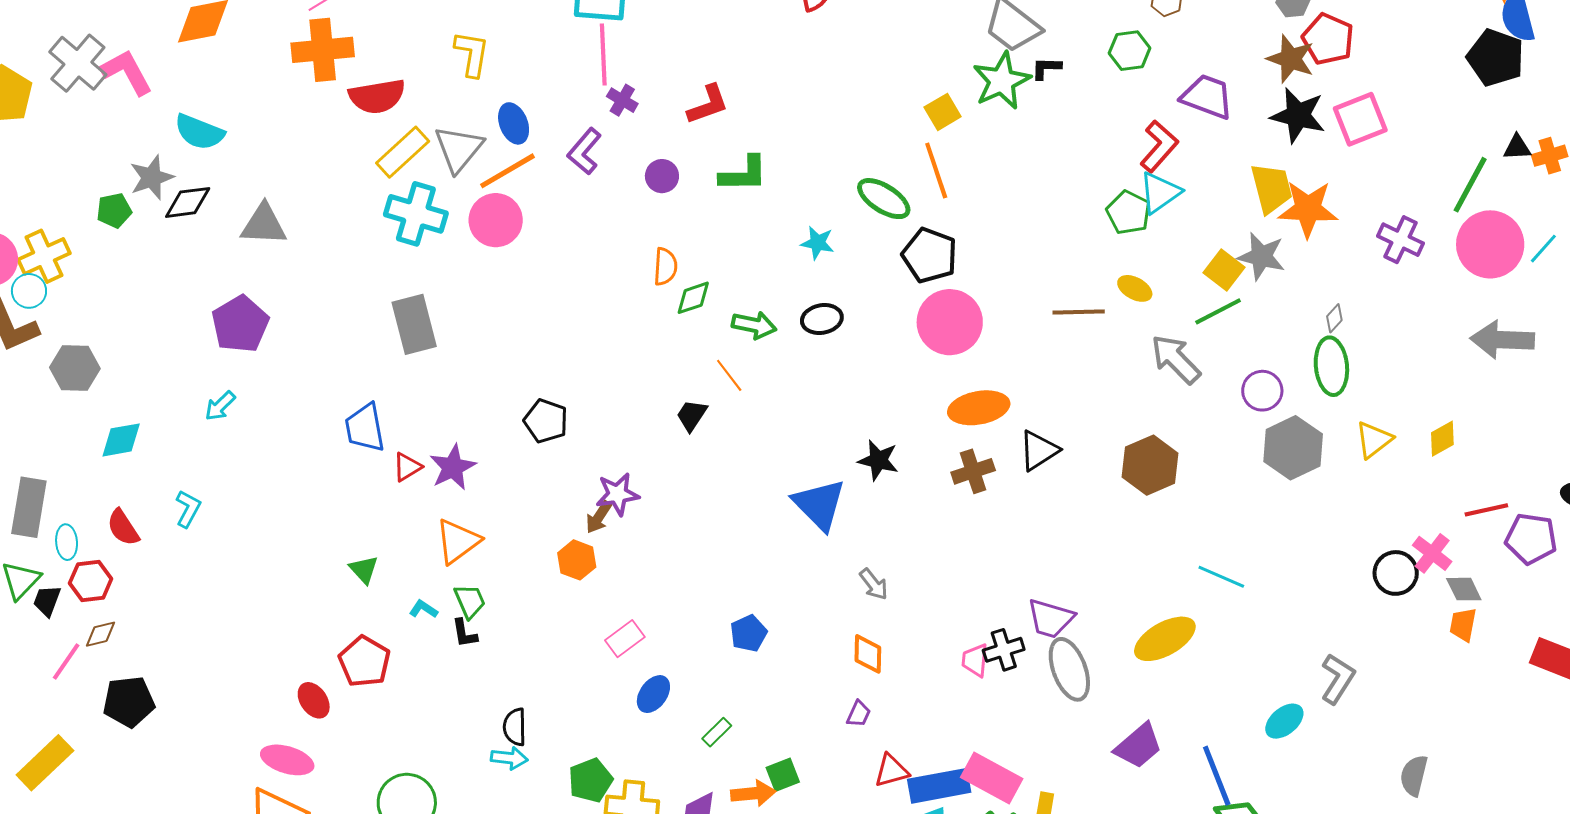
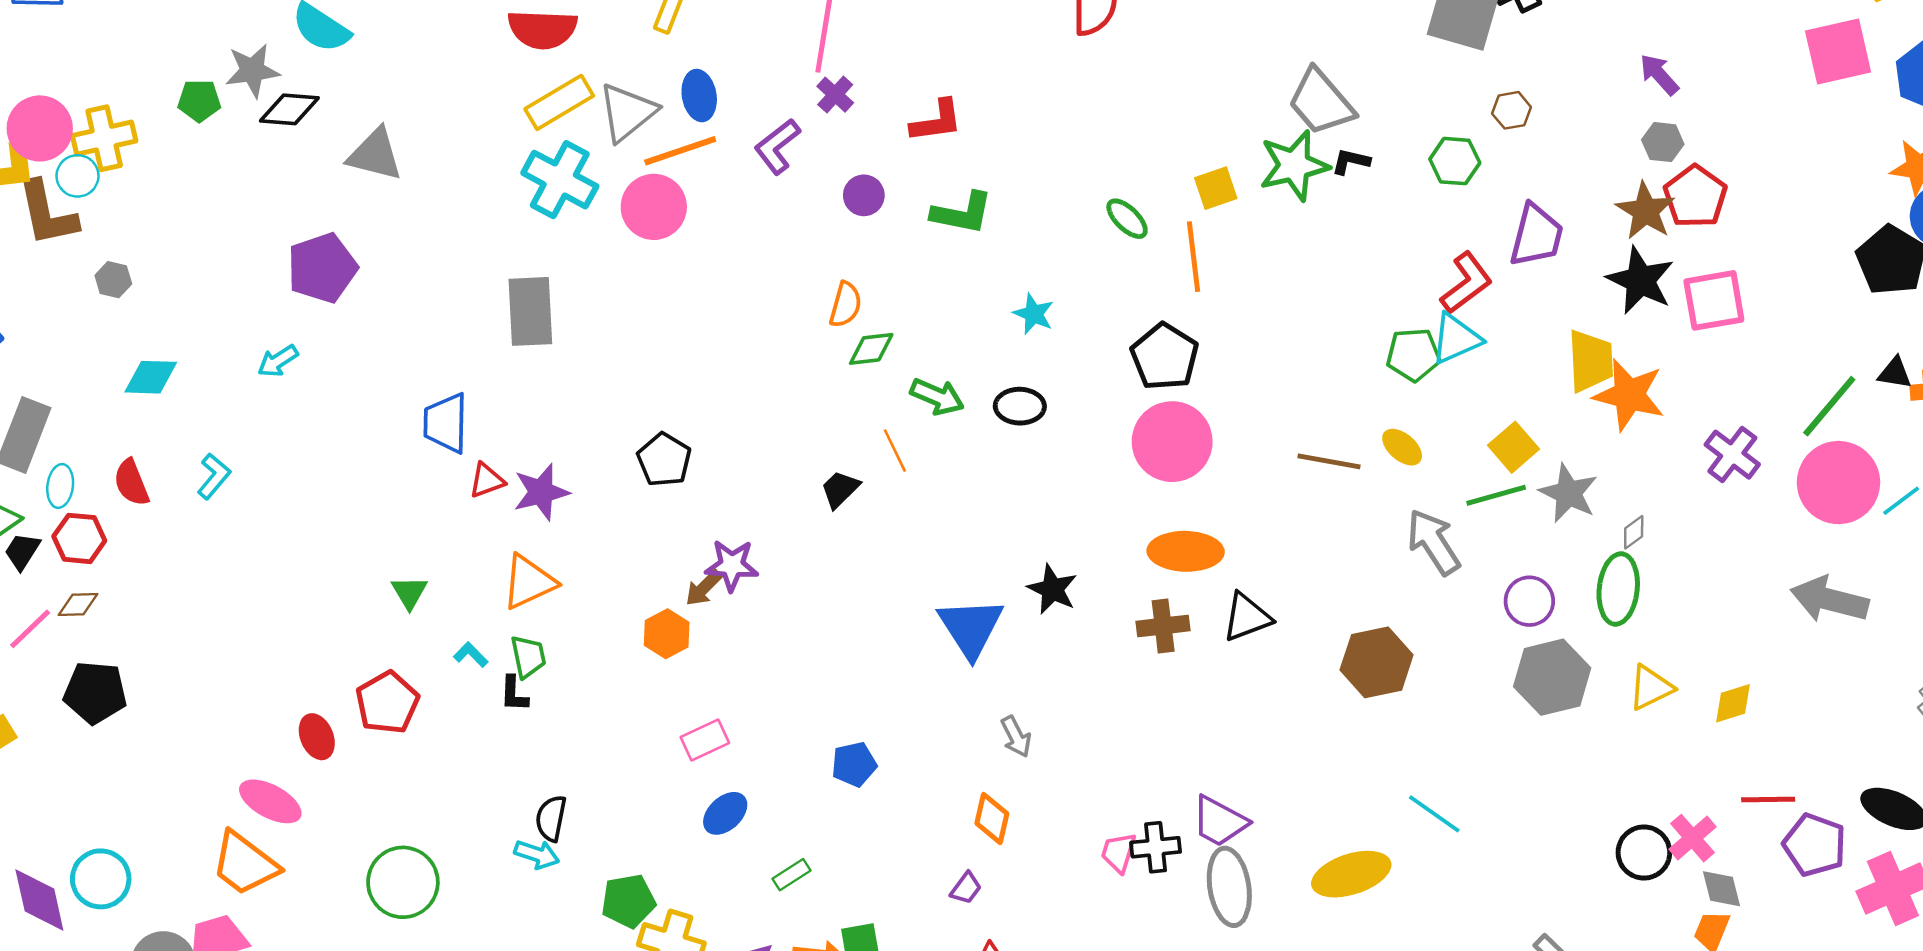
purple trapezoid: (1207, 97) -> (1536, 235), turned 72
green ellipse: (884, 199) -> (1127, 219), moved, size x0.7
green pentagon: (1128, 213) -> (1413, 355), turned 30
gray star: (1261, 256) -> (1568, 493), moved
gray hexagon: (75, 368) -> (113, 280), size x0.6

